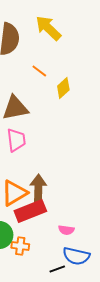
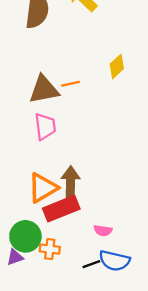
orange line: (39, 71) -> (71, 84), moved, turned -49
yellow diamond: (63, 88) -> (117, 66), moved
black line: (57, 269) -> (91, 264), moved

